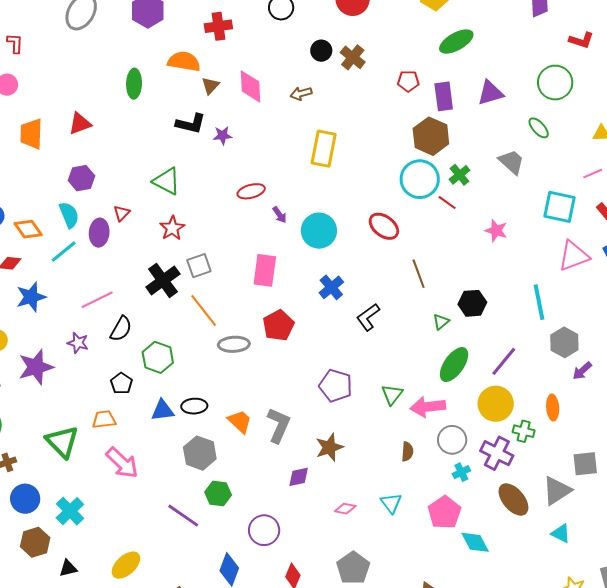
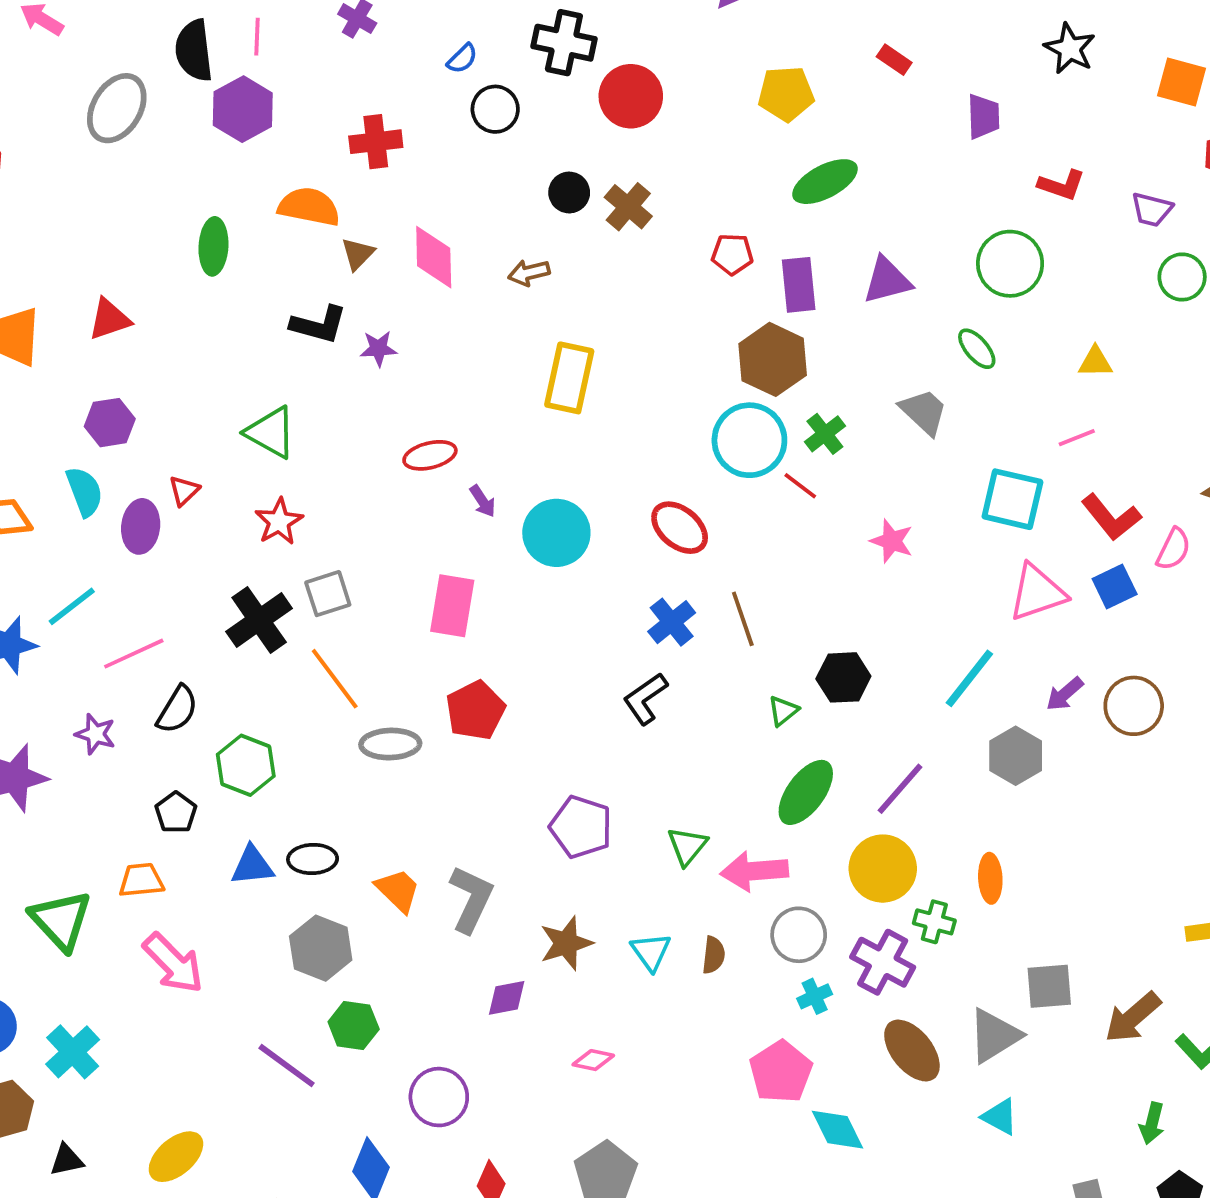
cyan line: (64, 252) -> (72, 606), moved
blue cross: (331, 287) -> (672, 622), moved
cyan line: (539, 302) -> (969, 678), turned 48
purple arrow: (582, 371) -> (1065, 694), moved
cyan triangle: (391, 503) -> (651, 952), moved

